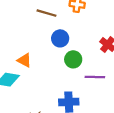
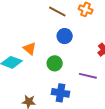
green circle: (73, 59) -> (55, 63), moved

